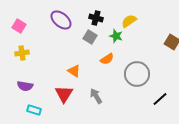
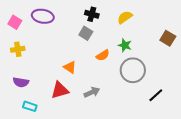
purple ellipse: (61, 20) -> (43, 16), moved, turned -30
green star: (116, 36) -> (125, 45), moved
red triangle: (64, 94) -> (60, 90), turned 42
gray arrow: (96, 96) -> (92, 92), turned 98

